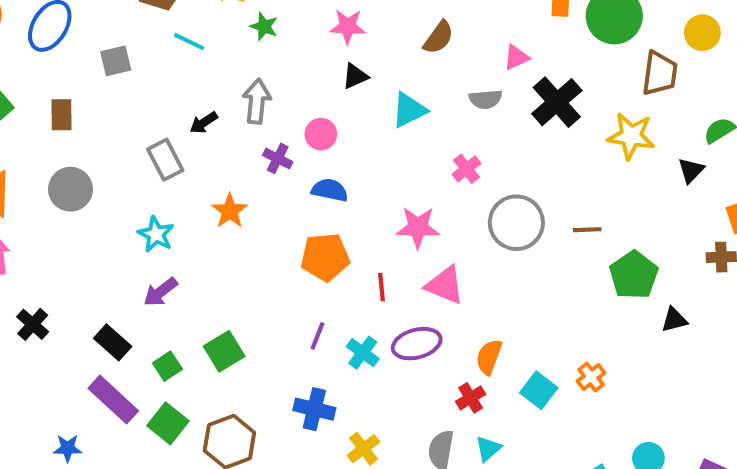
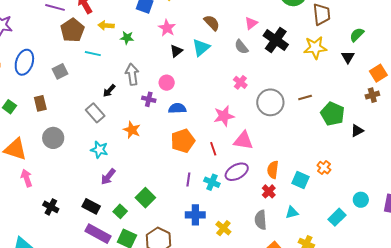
pink star: (348, 26) -> (167, 28), turned -30
brown semicircle: (439, 37) -> (212, 23), turned -66
gray semicircle: (486, 99) -> (241, 47), turned 70
cyan triangle: (409, 110) -> (201, 47), moved
cyan triangle: (488, 449) -> (292, 212), moved, turned 40

